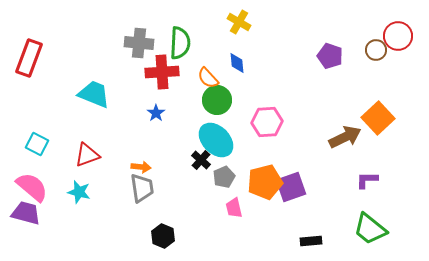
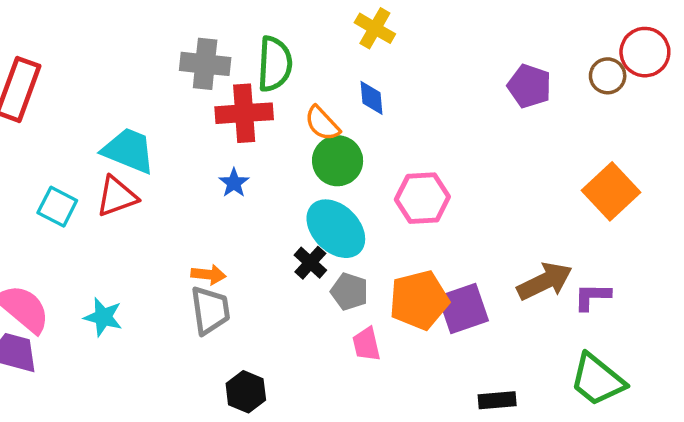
brown arrow: (345, 137) -> (545, 281), moved
cyan square: (37, 144) -> (57, 207), moved
red triangle: (87, 155) -> (117, 196), moved
gray pentagon: (224, 177) -> (349, 292), turned -30

